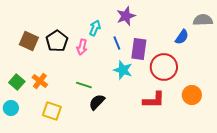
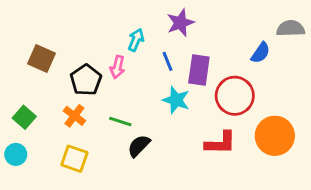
black pentagon: (57, 41) -> (86, 80), moved
orange cross: (40, 81) -> (74, 116), moved
orange circle: (192, 95) -> (275, 136), size x1.4

